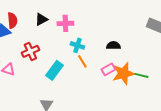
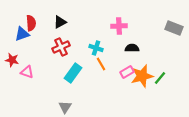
pink cross: (65, 23) -> (119, 26), moved
red cross: (30, 51) -> (61, 47), moved
green line: (141, 75) -> (160, 78), turned -64

